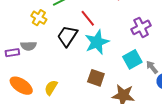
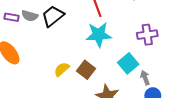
black trapezoid: (67, 36) -> (53, 16), moved
cyan square: (132, 59) -> (128, 63), turned -30
yellow semicircle: (51, 88) -> (62, 69), moved

